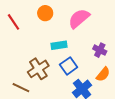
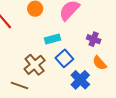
orange semicircle: (103, 74) -> (100, 63), turned 105

